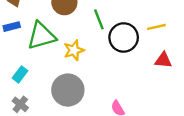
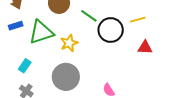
green line: (99, 19) -> (89, 16), turned -30

